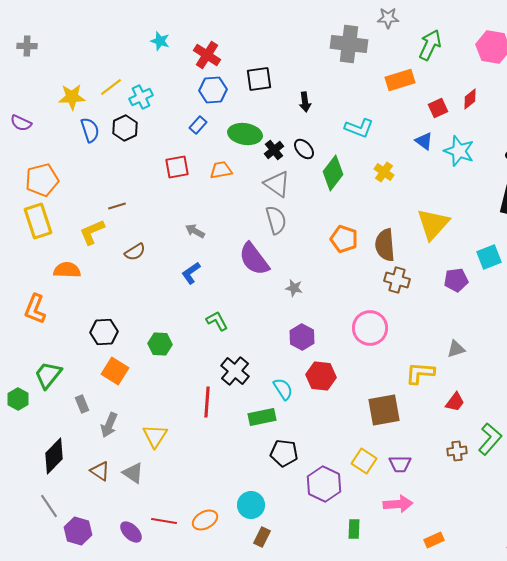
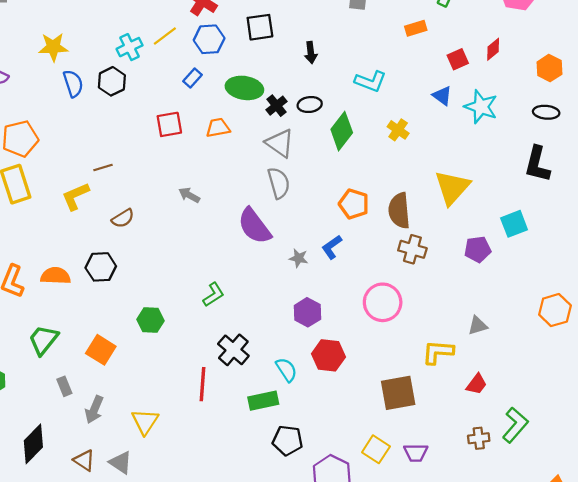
orange rectangle: (400, 80) -> (416, 28), size x0.7
yellow line: (111, 87) -> (165, 36), moved
black ellipse: (304, 149) -> (310, 105), turned -55
orange semicircle: (67, 270) -> (55, 276), moved
blue L-shape: (191, 273) -> (332, 247), moved
green L-shape: (217, 321) -> (214, 295), turned 85
black hexagon: (104, 332) -> (101, 267), moved
green trapezoid: (48, 375) -> (43, 340), moved

